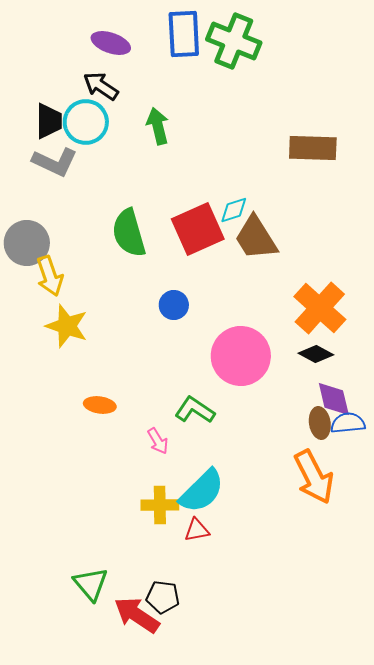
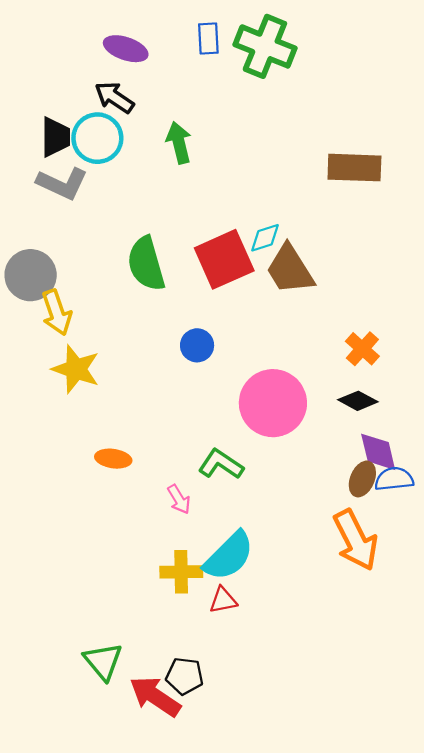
blue rectangle: (184, 34) -> (208, 38), size x0.6
orange cross: (320, 308) -> (362, 349), size x0.6
brown ellipse: (320, 423) -> (362, 479), turned 32

